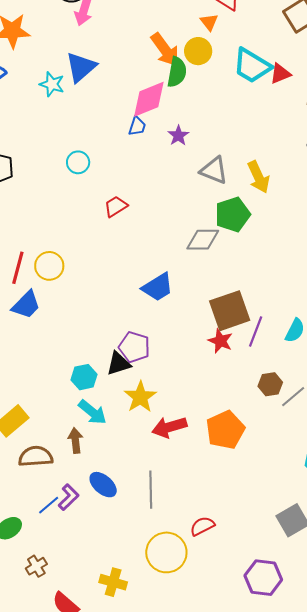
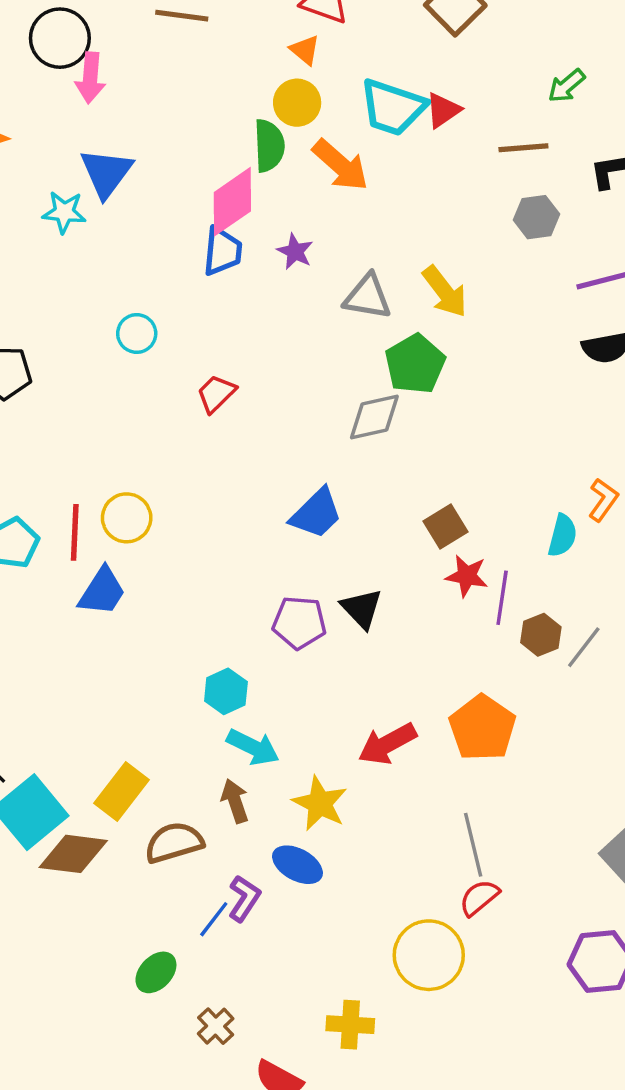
orange arrow: (165, 50) -> (340, 165), moved
blue trapezoid: (137, 126) -> (222, 251), size x1.4
brown square: (230, 311) -> (446, 526), size x0.6
purple line: (256, 331) -> (502, 598), moved
red star: (220, 341) -> (467, 576), moved
black triangle: (119, 364) -> (362, 609), moved, turned -44
yellow star: (140, 397) -> (320, 803), moved
gray line: (151, 490) -> (473, 845), moved

